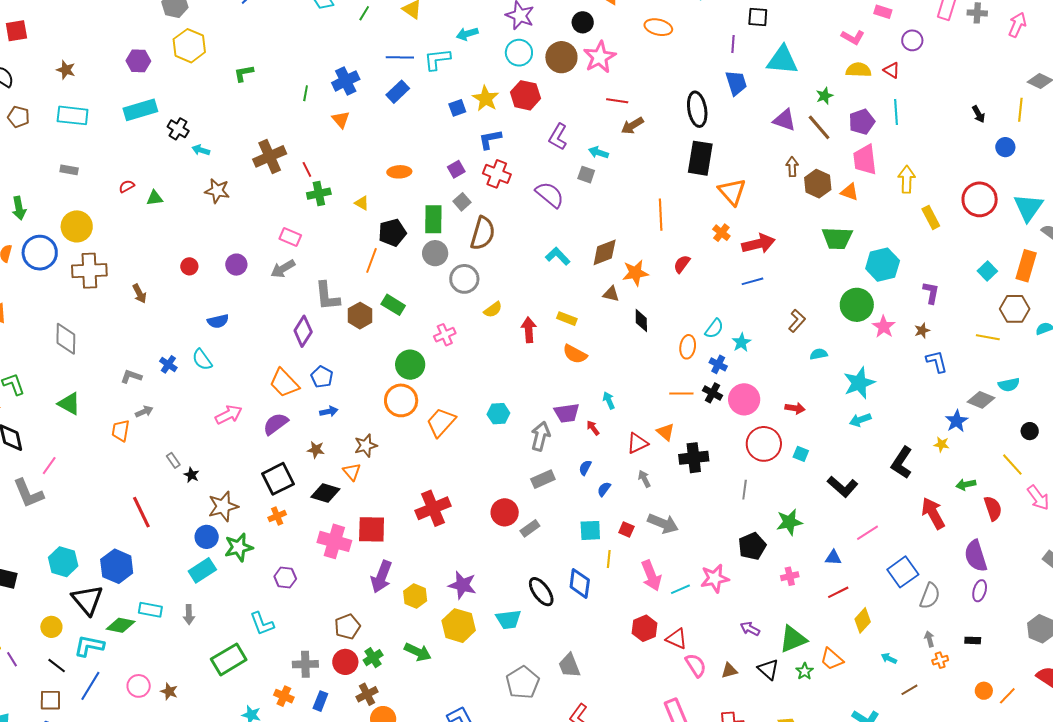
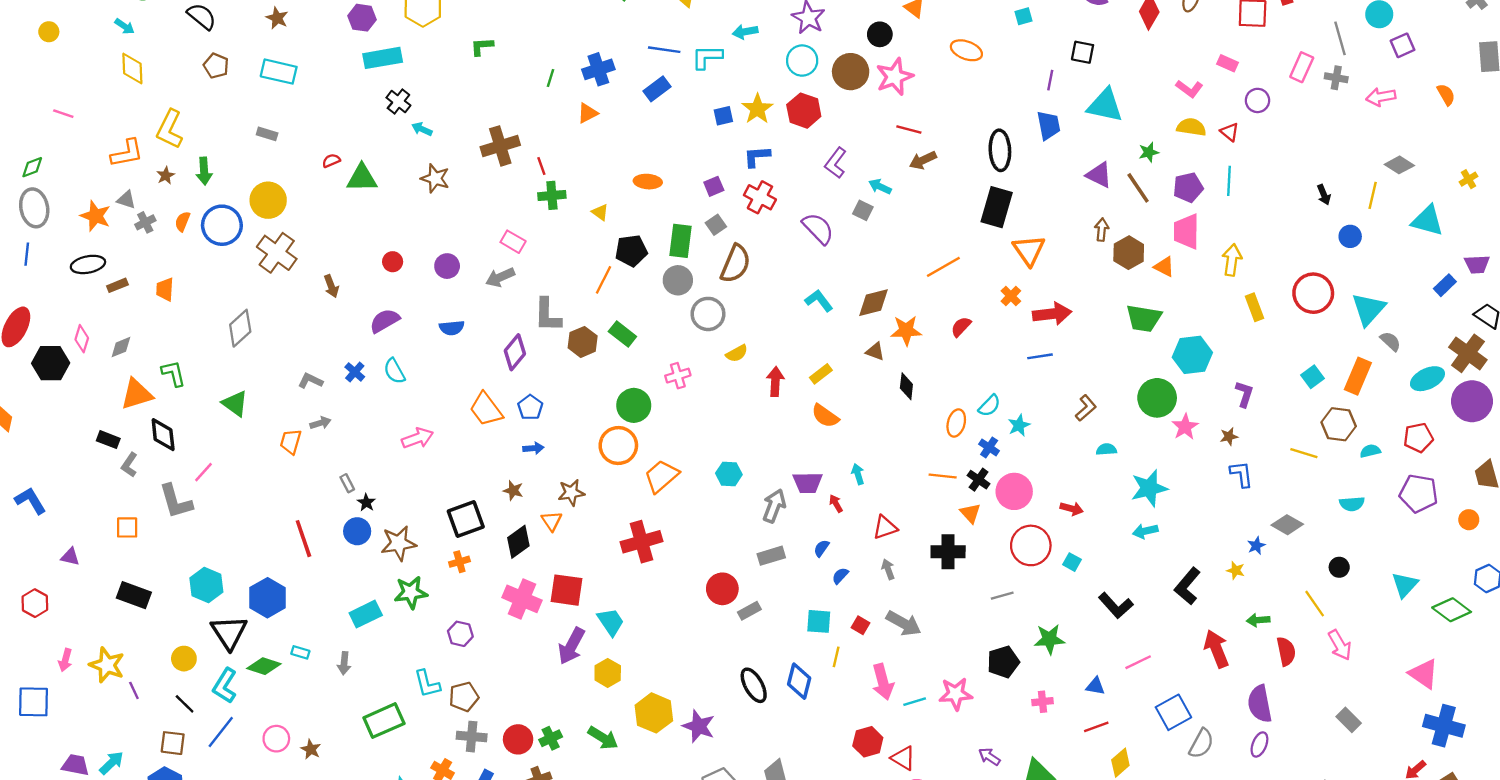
pink arrow: (1017, 25) -> (1381, 97), turned -130
cyan rectangle: (140, 110) -> (383, 58), moved
orange triangle: (341, 119) -> (588, 113), turned 36
green triangle: (155, 198) -> (362, 178), size x1.6
orange line: (661, 215) -> (943, 267), turned 56
brown cross: (89, 271) -> (277, 253), turned 32
yellow rectangle: (567, 319) -> (821, 374), turned -66
blue semicircle: (218, 321) -> (452, 328), moved
gray diamond: (66, 339) -> (240, 328), turned 40
cyan semicircle: (1009, 385) -> (1352, 504), moved
blue star: (957, 421) -> (1256, 546), size x0.7
purple semicircle: (276, 424) -> (385, 321), moved
orange triangle: (666, 432) -> (970, 513), moved
gray line: (745, 490) -> (1002, 596), turned 60
black diamond: (325, 493) -> (518, 542), turned -60
red cross: (433, 508) -> (642, 542), moved
blue circle: (207, 537) -> (357, 531), moved
purple star: (462, 585) -> (699, 726), moved
cyan rectangle: (150, 610) -> (300, 652), size x0.7
cyan trapezoid: (508, 619) -> (611, 622), moved, turned -124
brown pentagon: (347, 627) -> (464, 697), moved
cyan L-shape: (89, 646) -> (225, 686), turned -76

